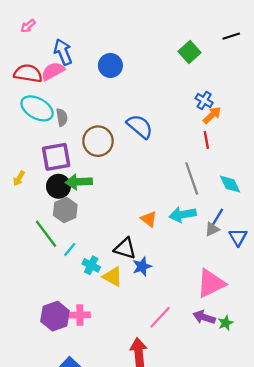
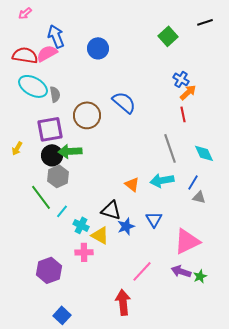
gray triangle: (212, 229) -> (199, 197), moved, turned 40
blue triangle: (238, 237) -> (154, 219), moved
pink cross: (80, 315) -> (84, 252), moved

